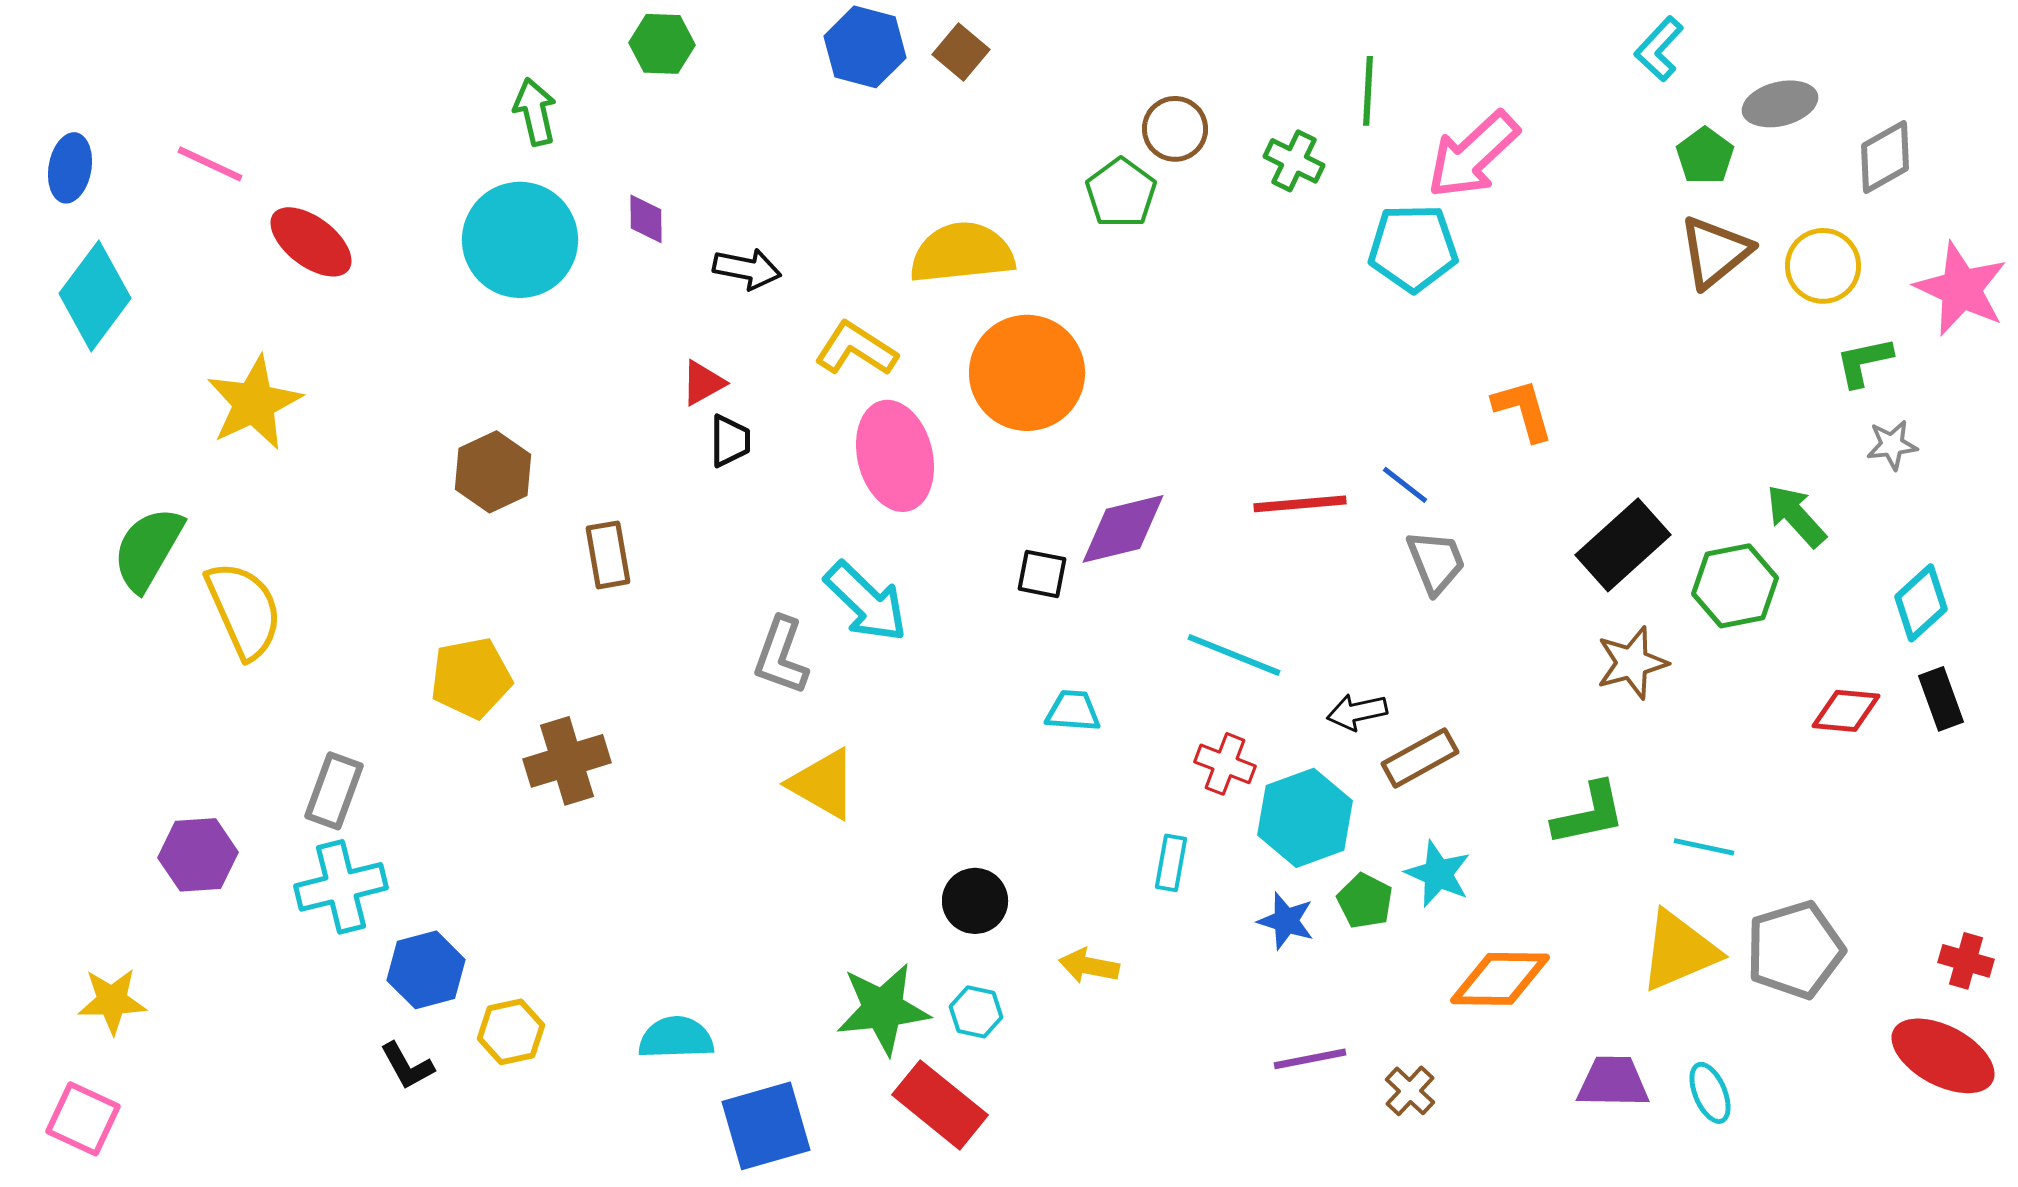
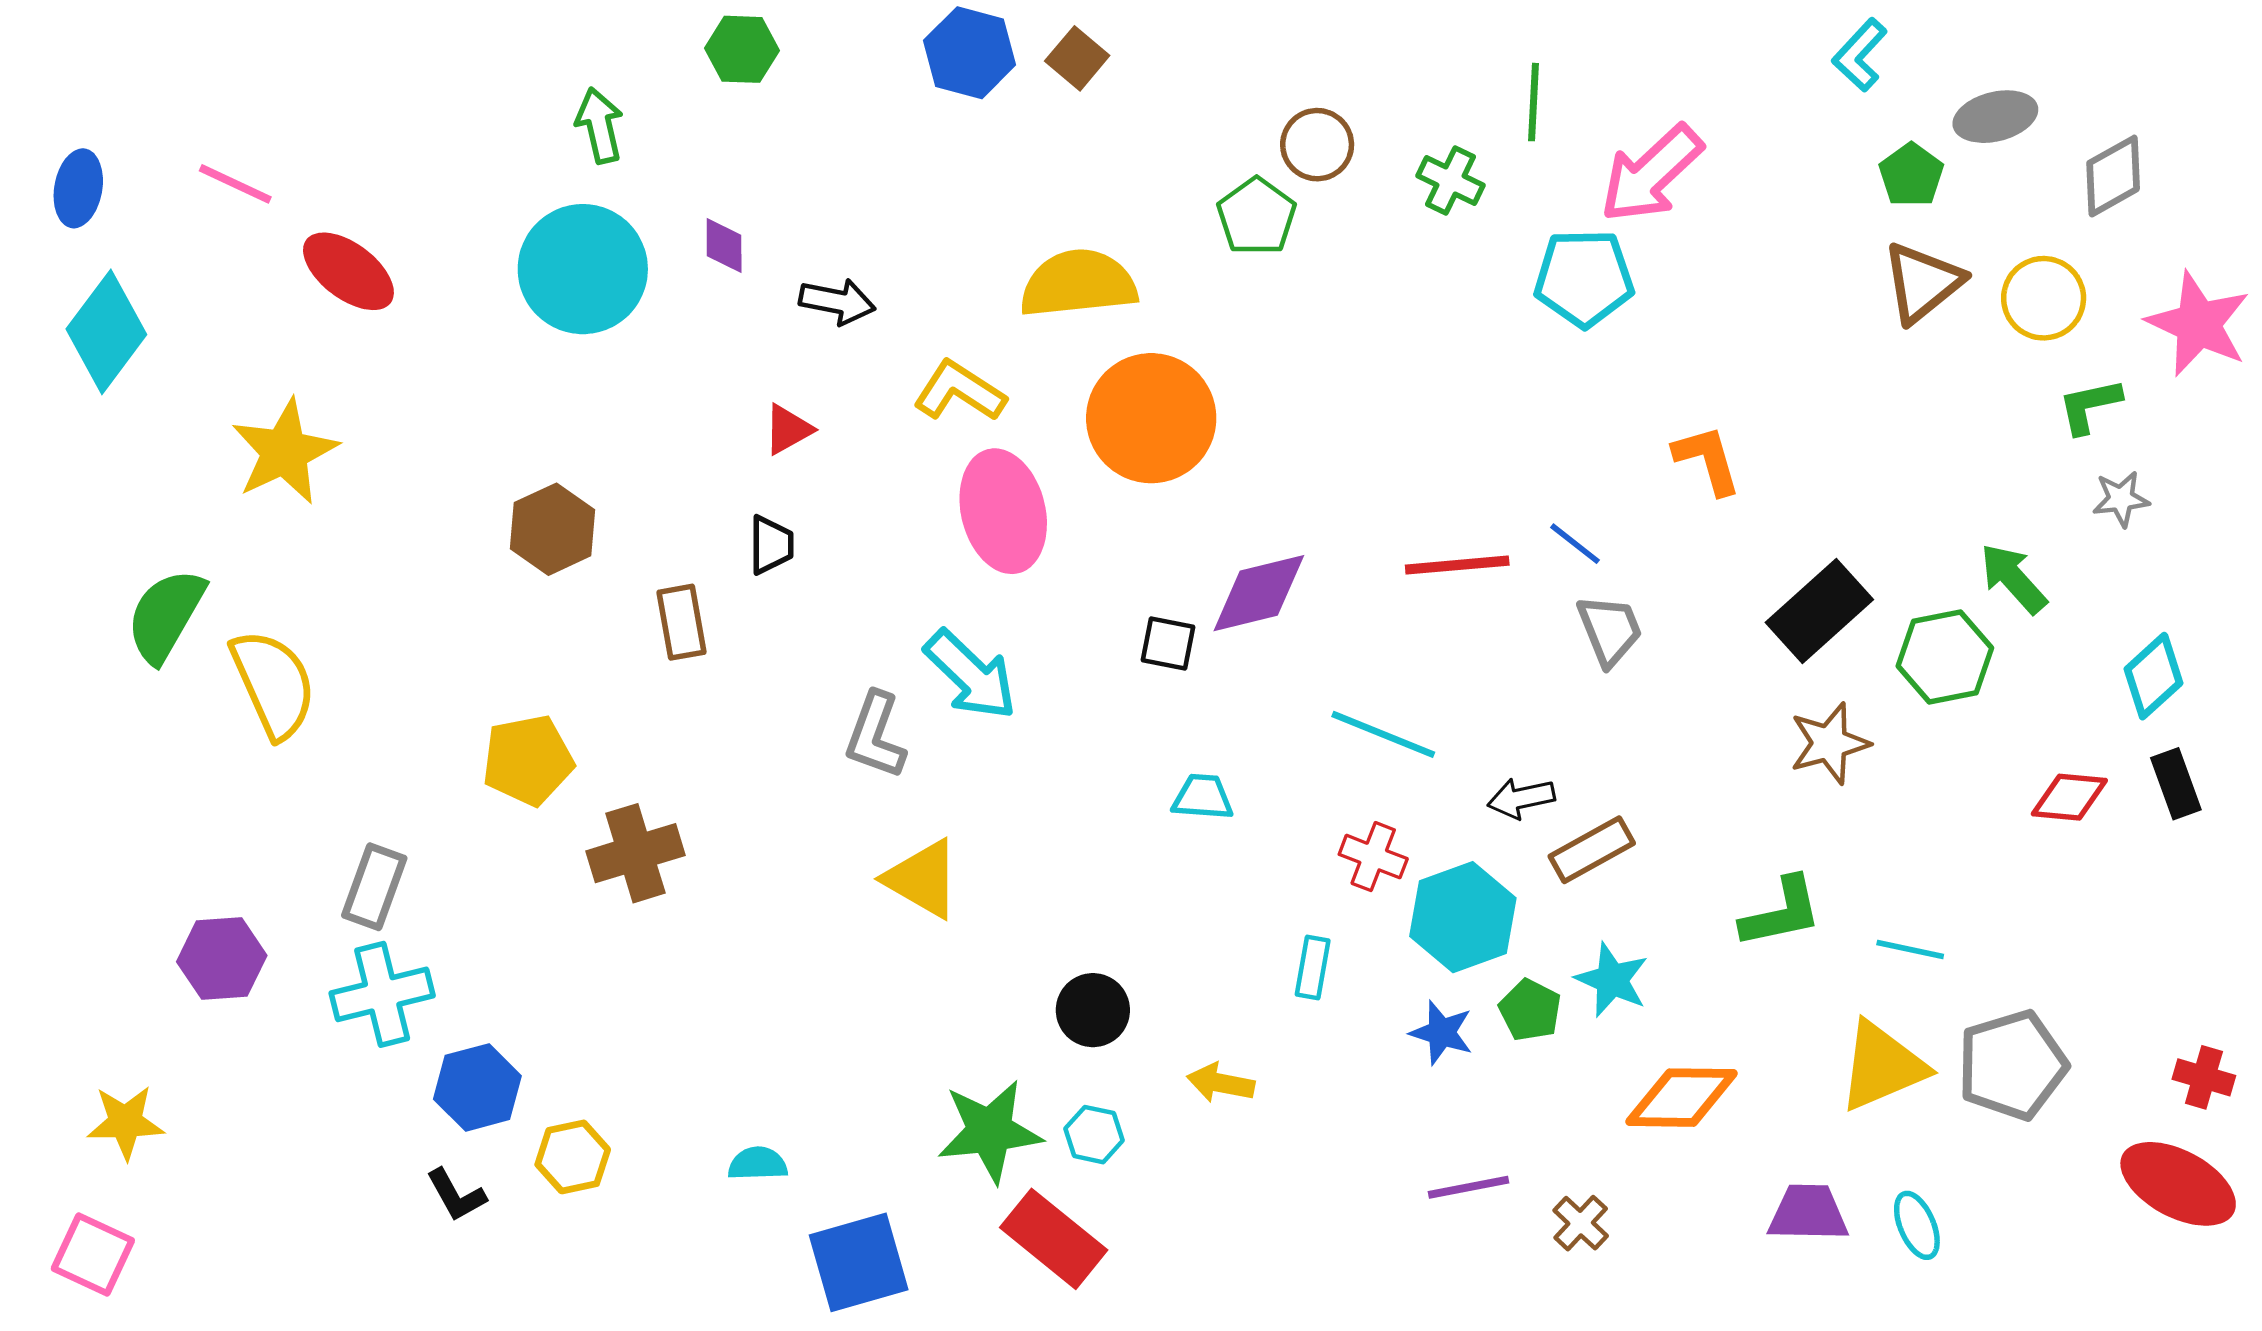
black trapezoid: (730, 441) -> (771, 545), moved
cyan semicircle: (676, 1038) -> (758, 1164), size x0.7

